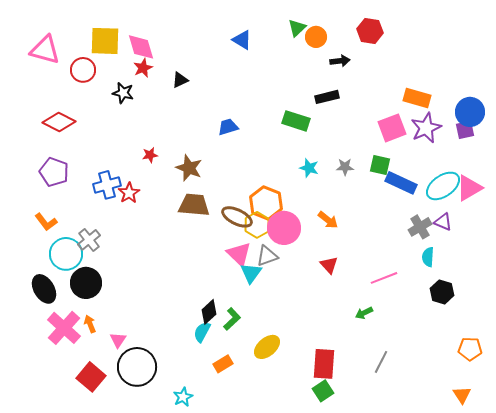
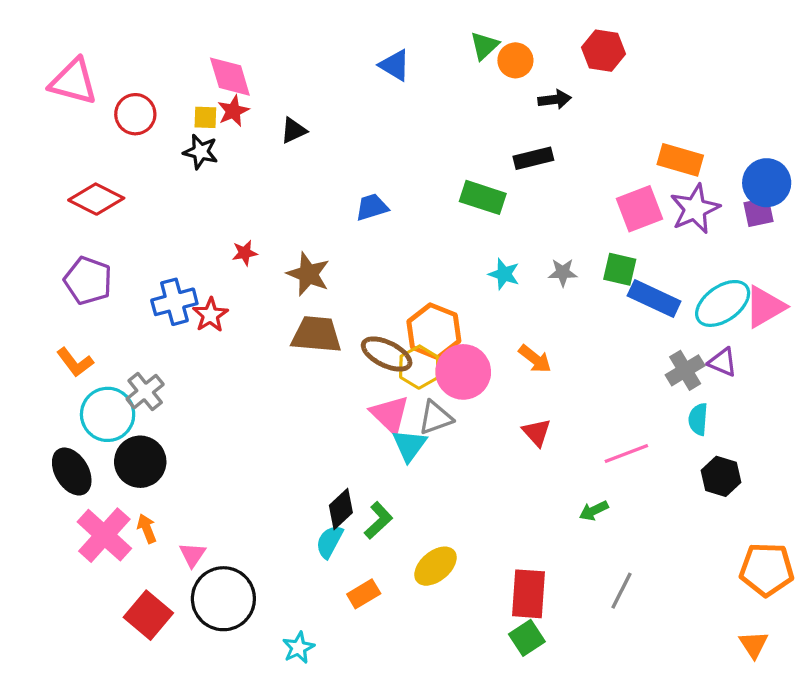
yellow square: (105, 41) -> (205, 117), moved, size x0.5
orange pentagon: (470, 349) -> (767, 569), size x1.4

